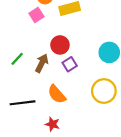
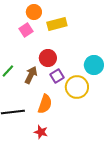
yellow circle: (104, 91) -> (77, 87), moved
orange semicircle: (57, 94) -> (45, 104), turned -120

